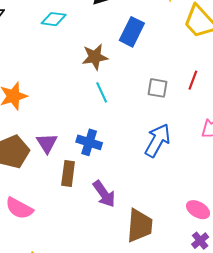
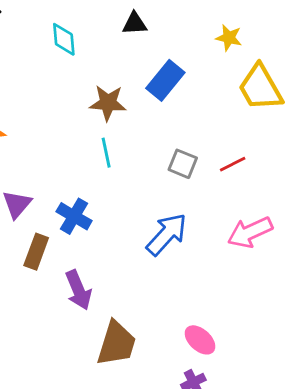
cyan diamond: (54, 19) -> (64, 39), turned 65
red line: (193, 80) -> (233, 164), turned 30

